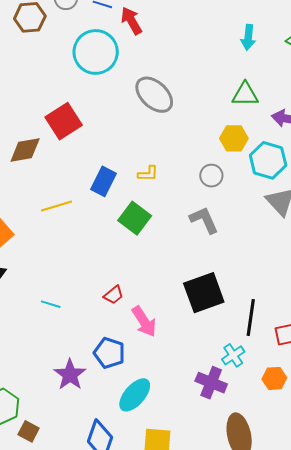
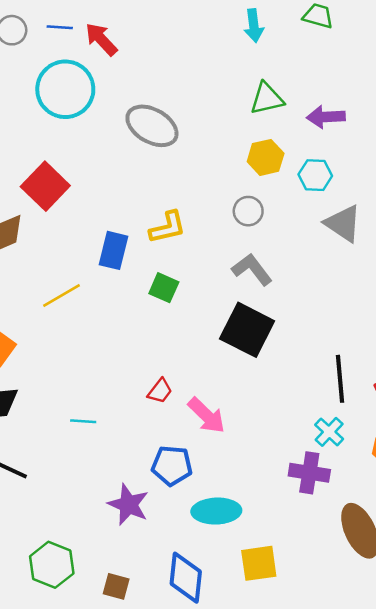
cyan hexagon: (268, 160) -> (315, 175), size x0.7
yellow L-shape: (148, 174) -> (168, 227), size x1.4
green square: (135, 218) -> (164, 288), size x0.7
black square: (204, 293) -> (247, 330), moved, turned -30
cyan ellipse: (135, 395) -> (216, 511), turned 60
brown square: (29, 431) -> (116, 586), moved

